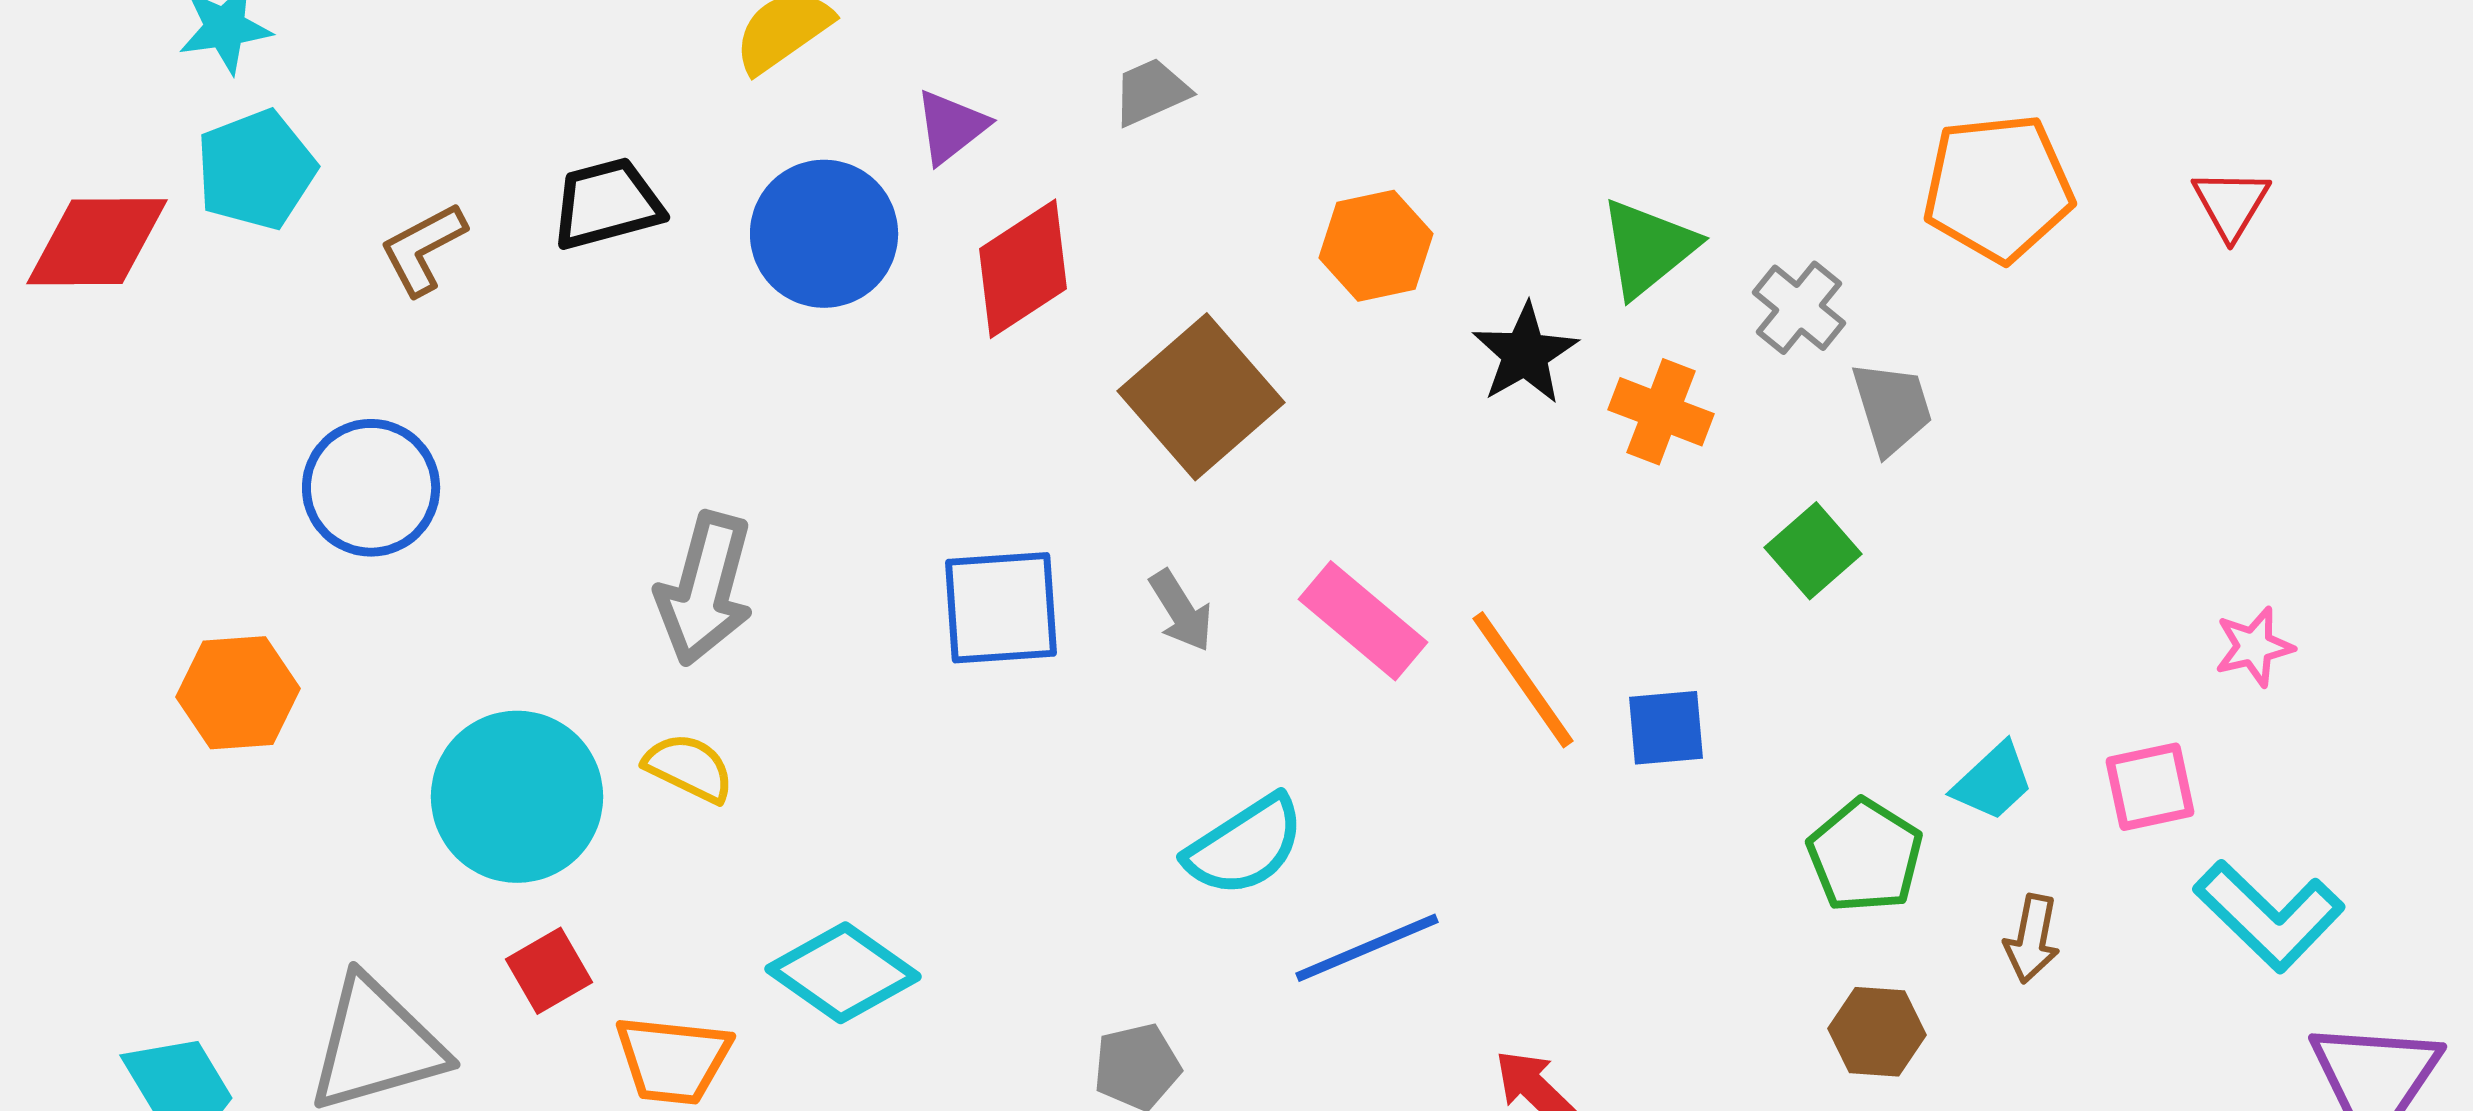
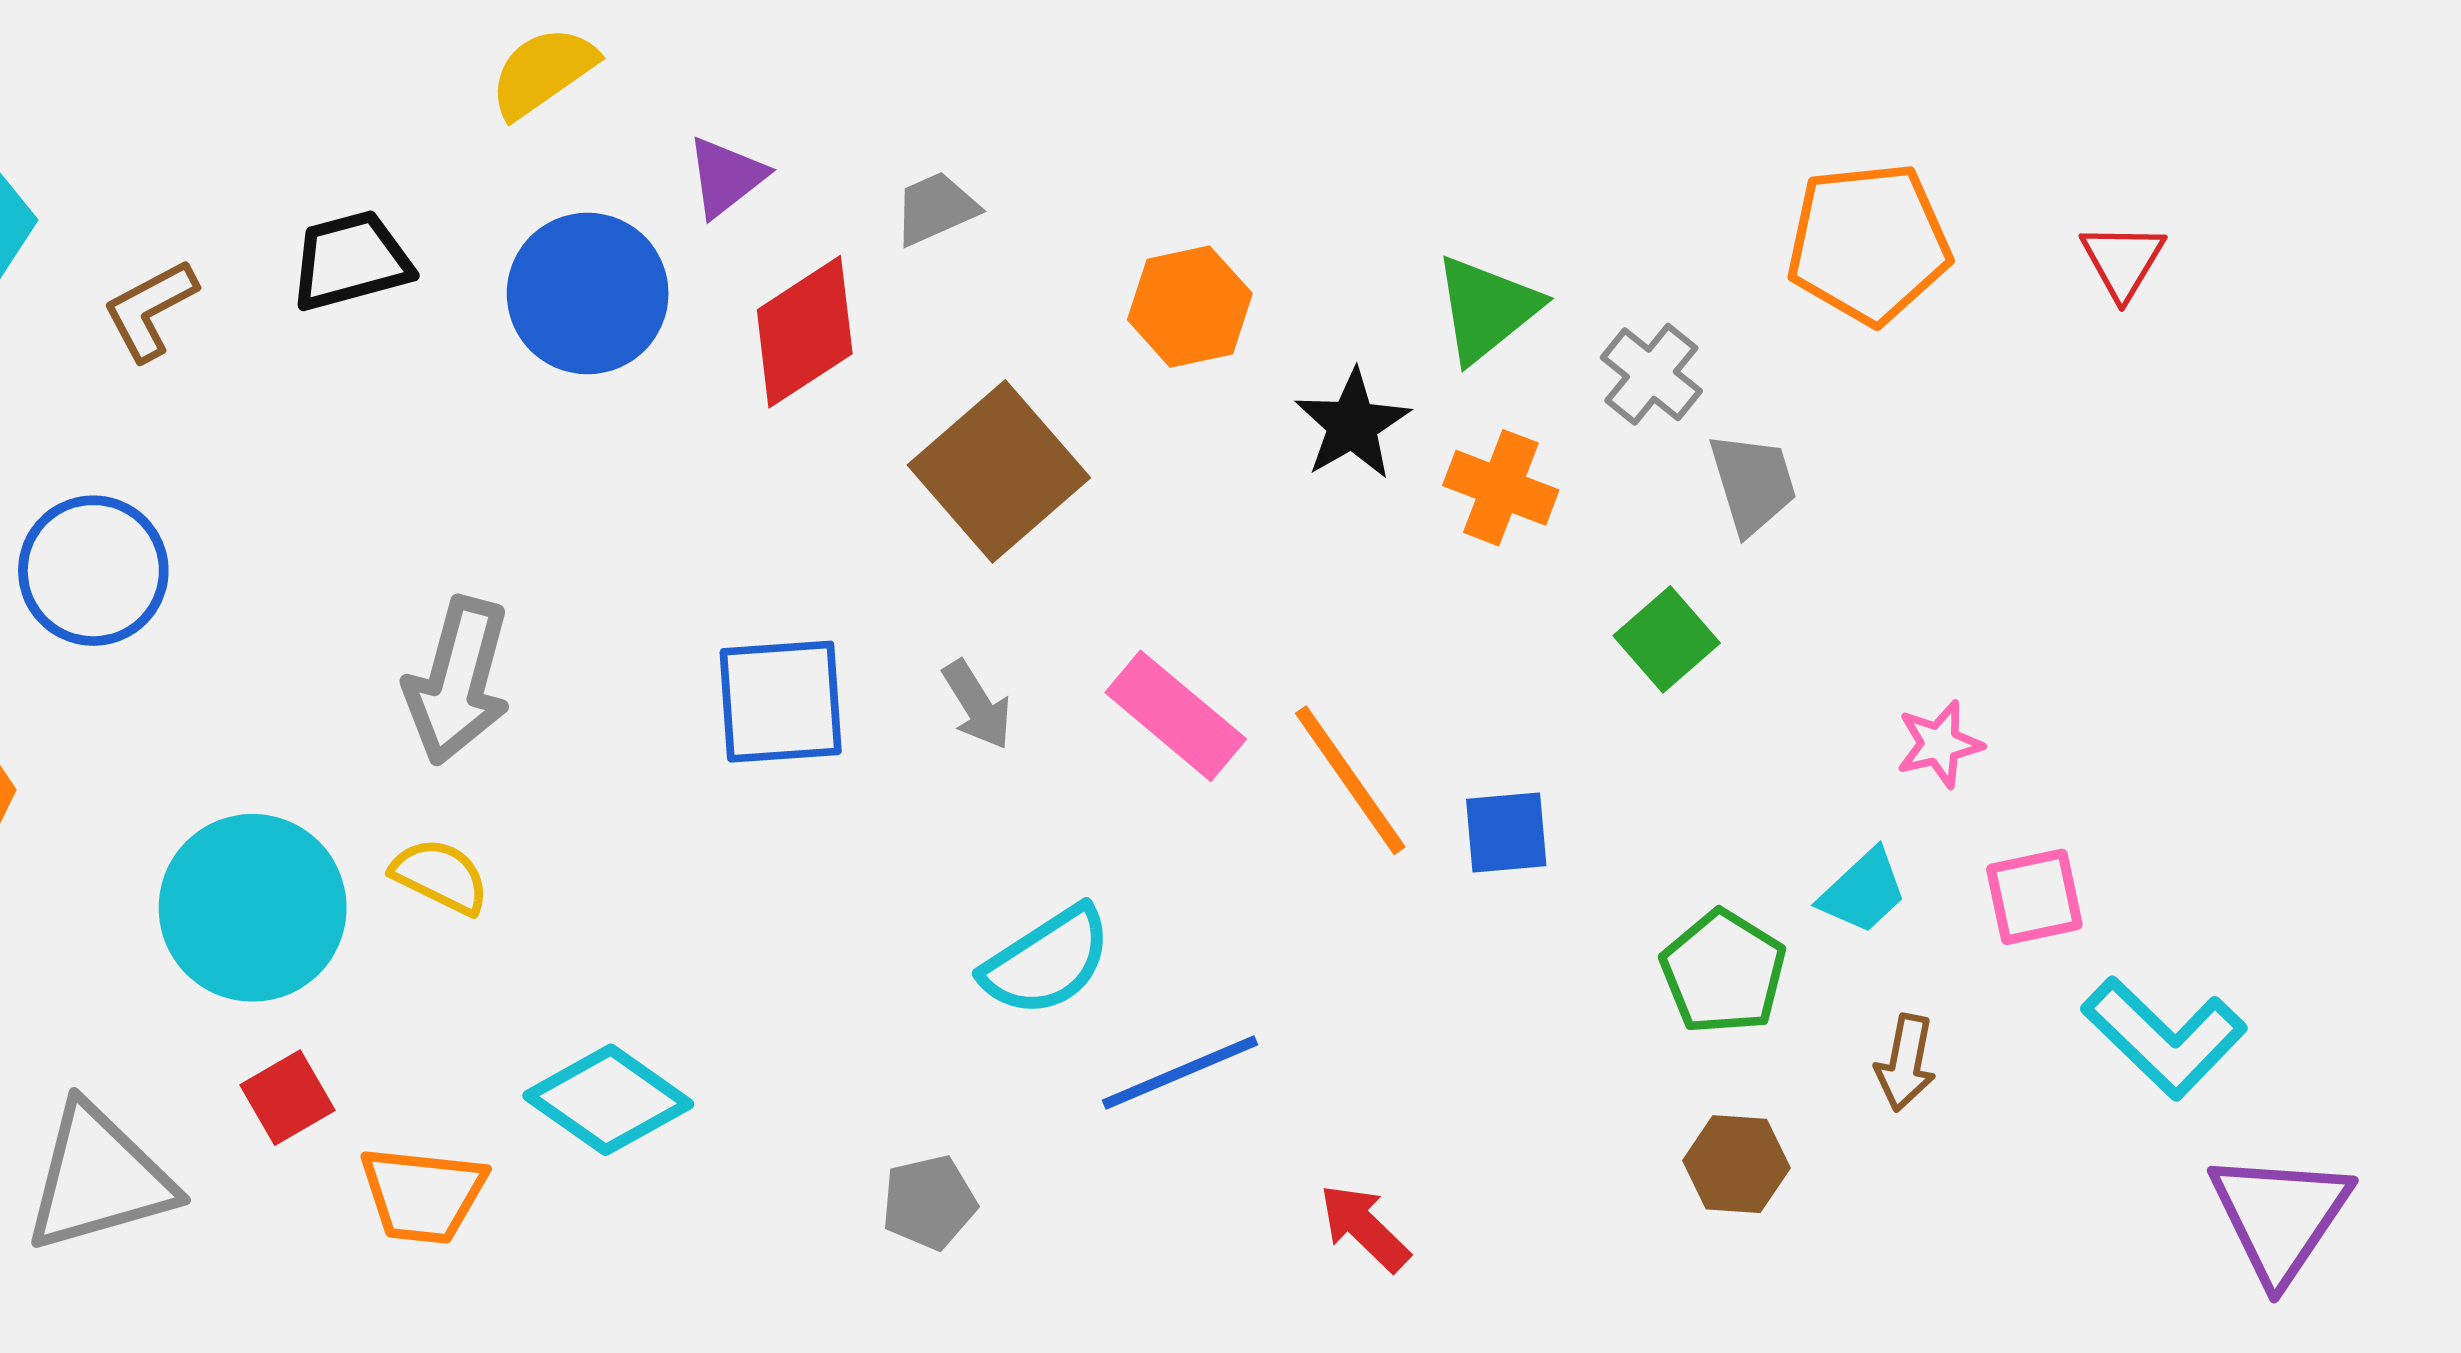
gray trapezoid: (1151, 92) -> (936, 208), moved
pink star: (2254, 647) -> (1939, 744), moved

